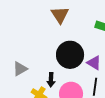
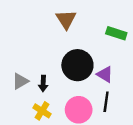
black arrow: (51, 80) -> (43, 83), moved

